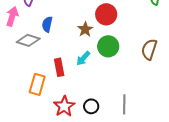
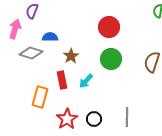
blue semicircle: (47, 24) -> (50, 37), turned 77
brown star: (85, 29) -> (71, 56), moved
cyan arrow: (83, 58) -> (86, 81), moved

